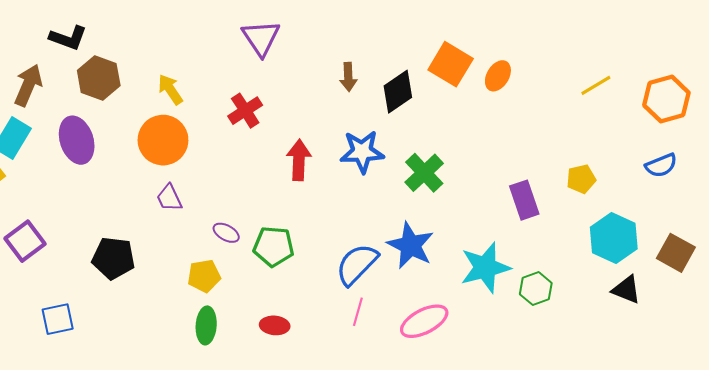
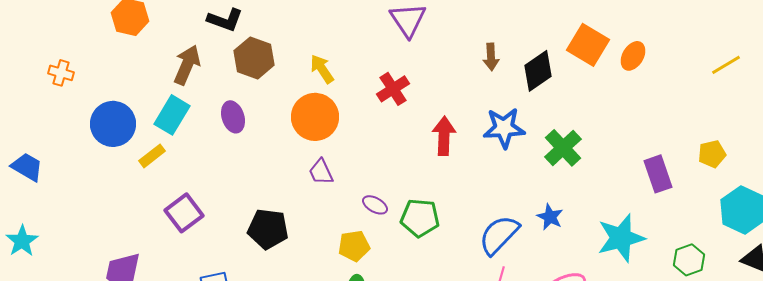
purple ellipse: (77, 140) -> (233, 117), size x0.7
blue star: (410, 245) -> (550, 217), size x0.6
green hexagon: (536, 289) -> (689, 260), moved

